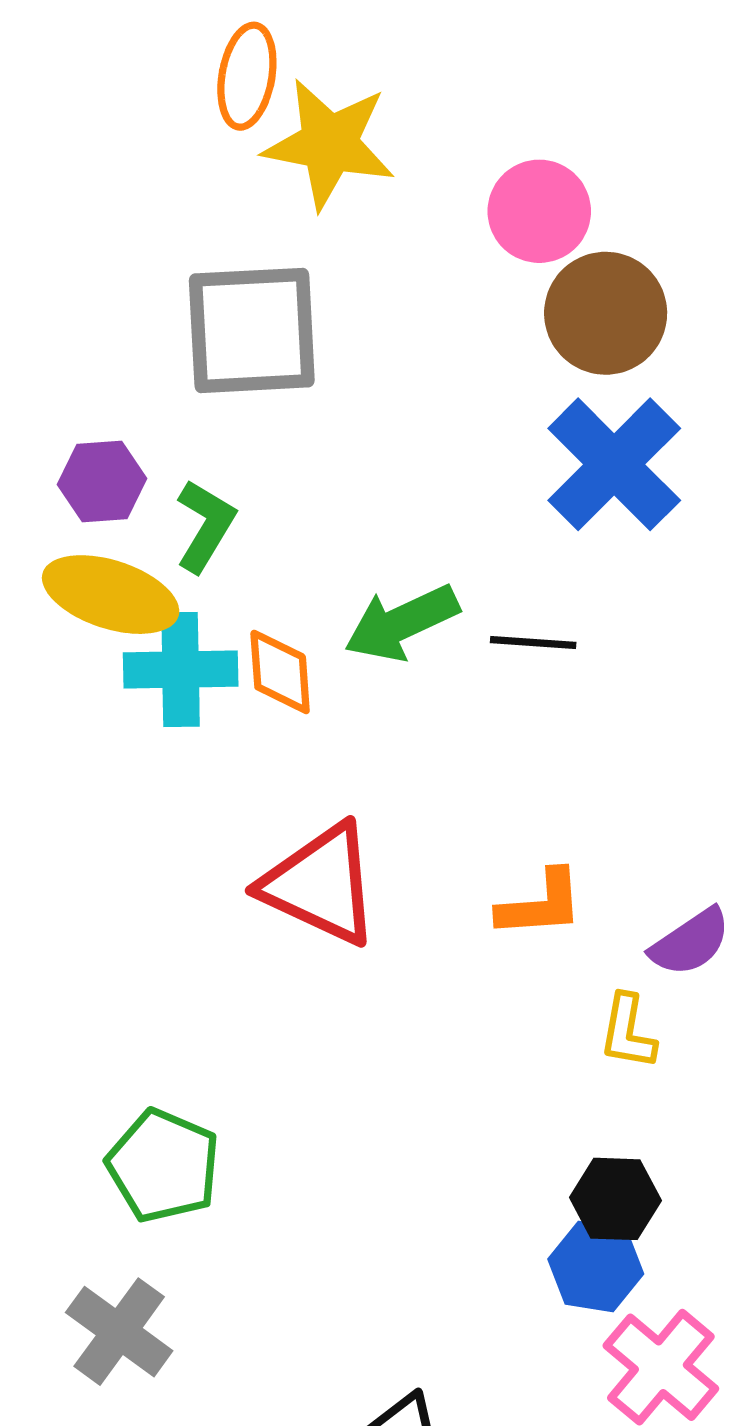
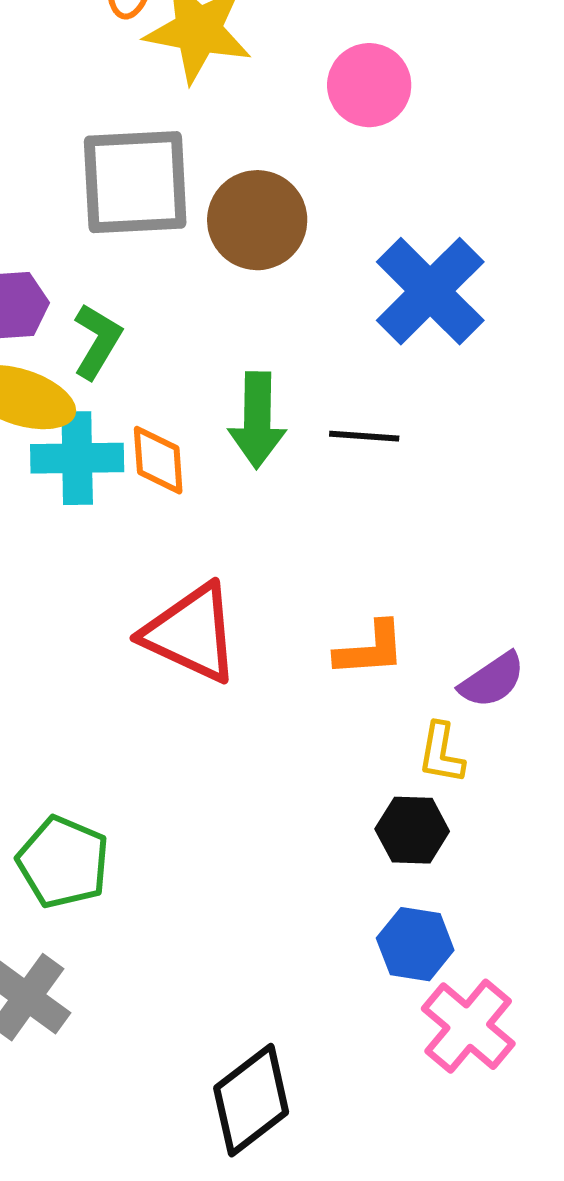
brown circle: (606, 313) -> (257, 220), moved
green arrow: (402, 623) -> (257, 420), turned -64
black hexagon: (615, 1199) -> (412, 830), moved

